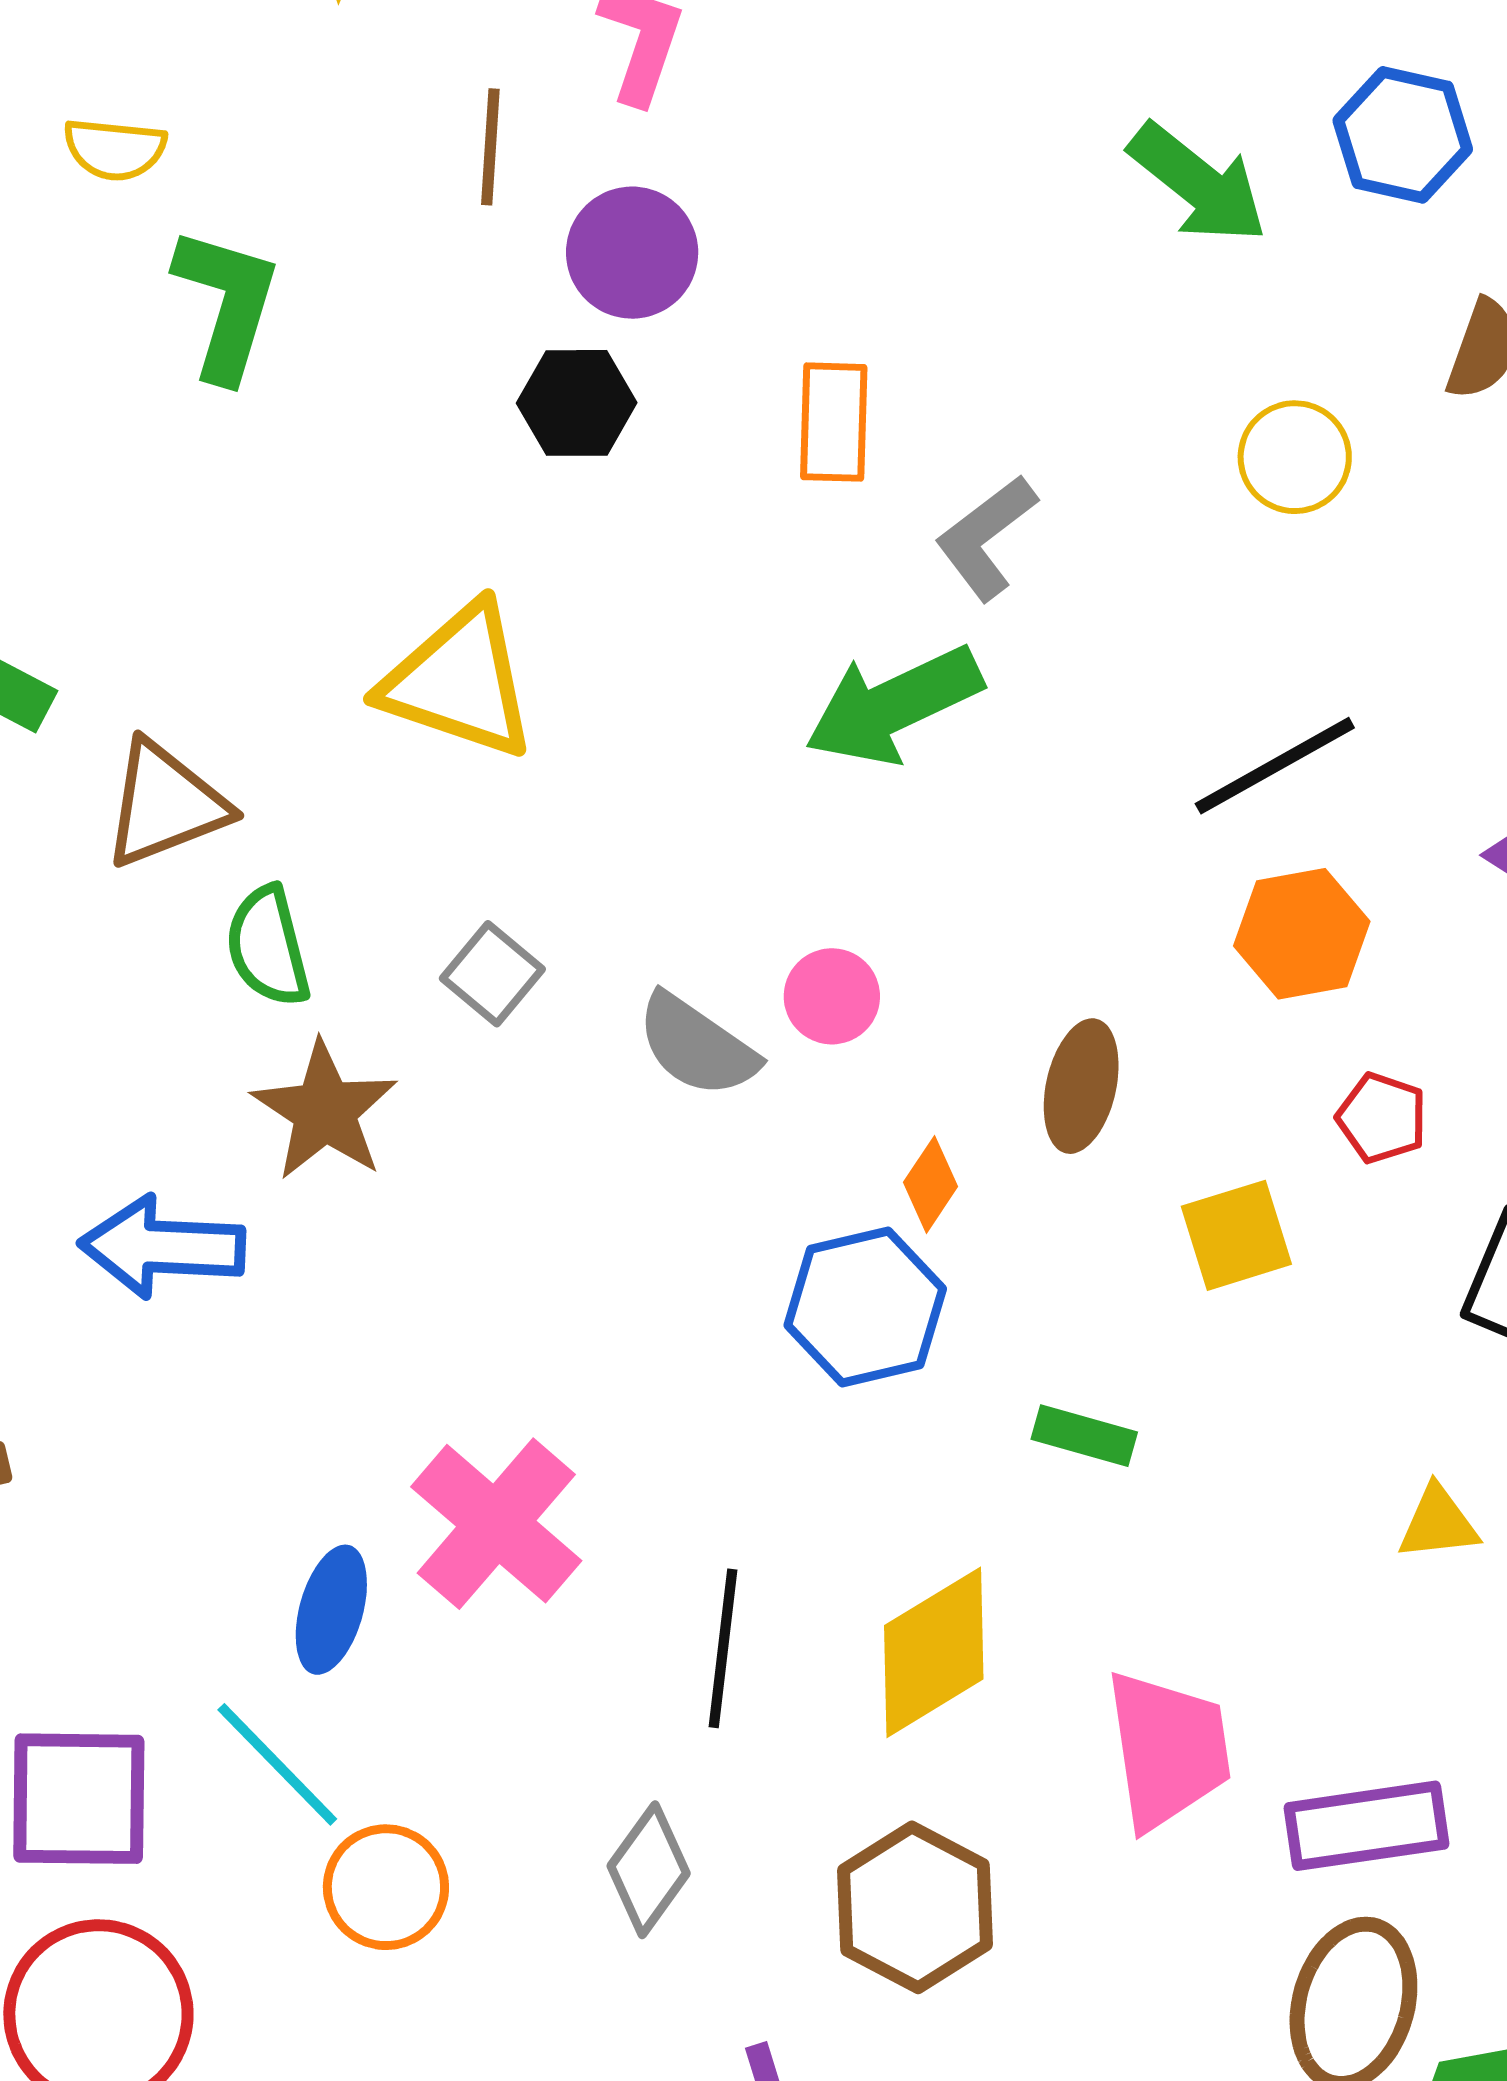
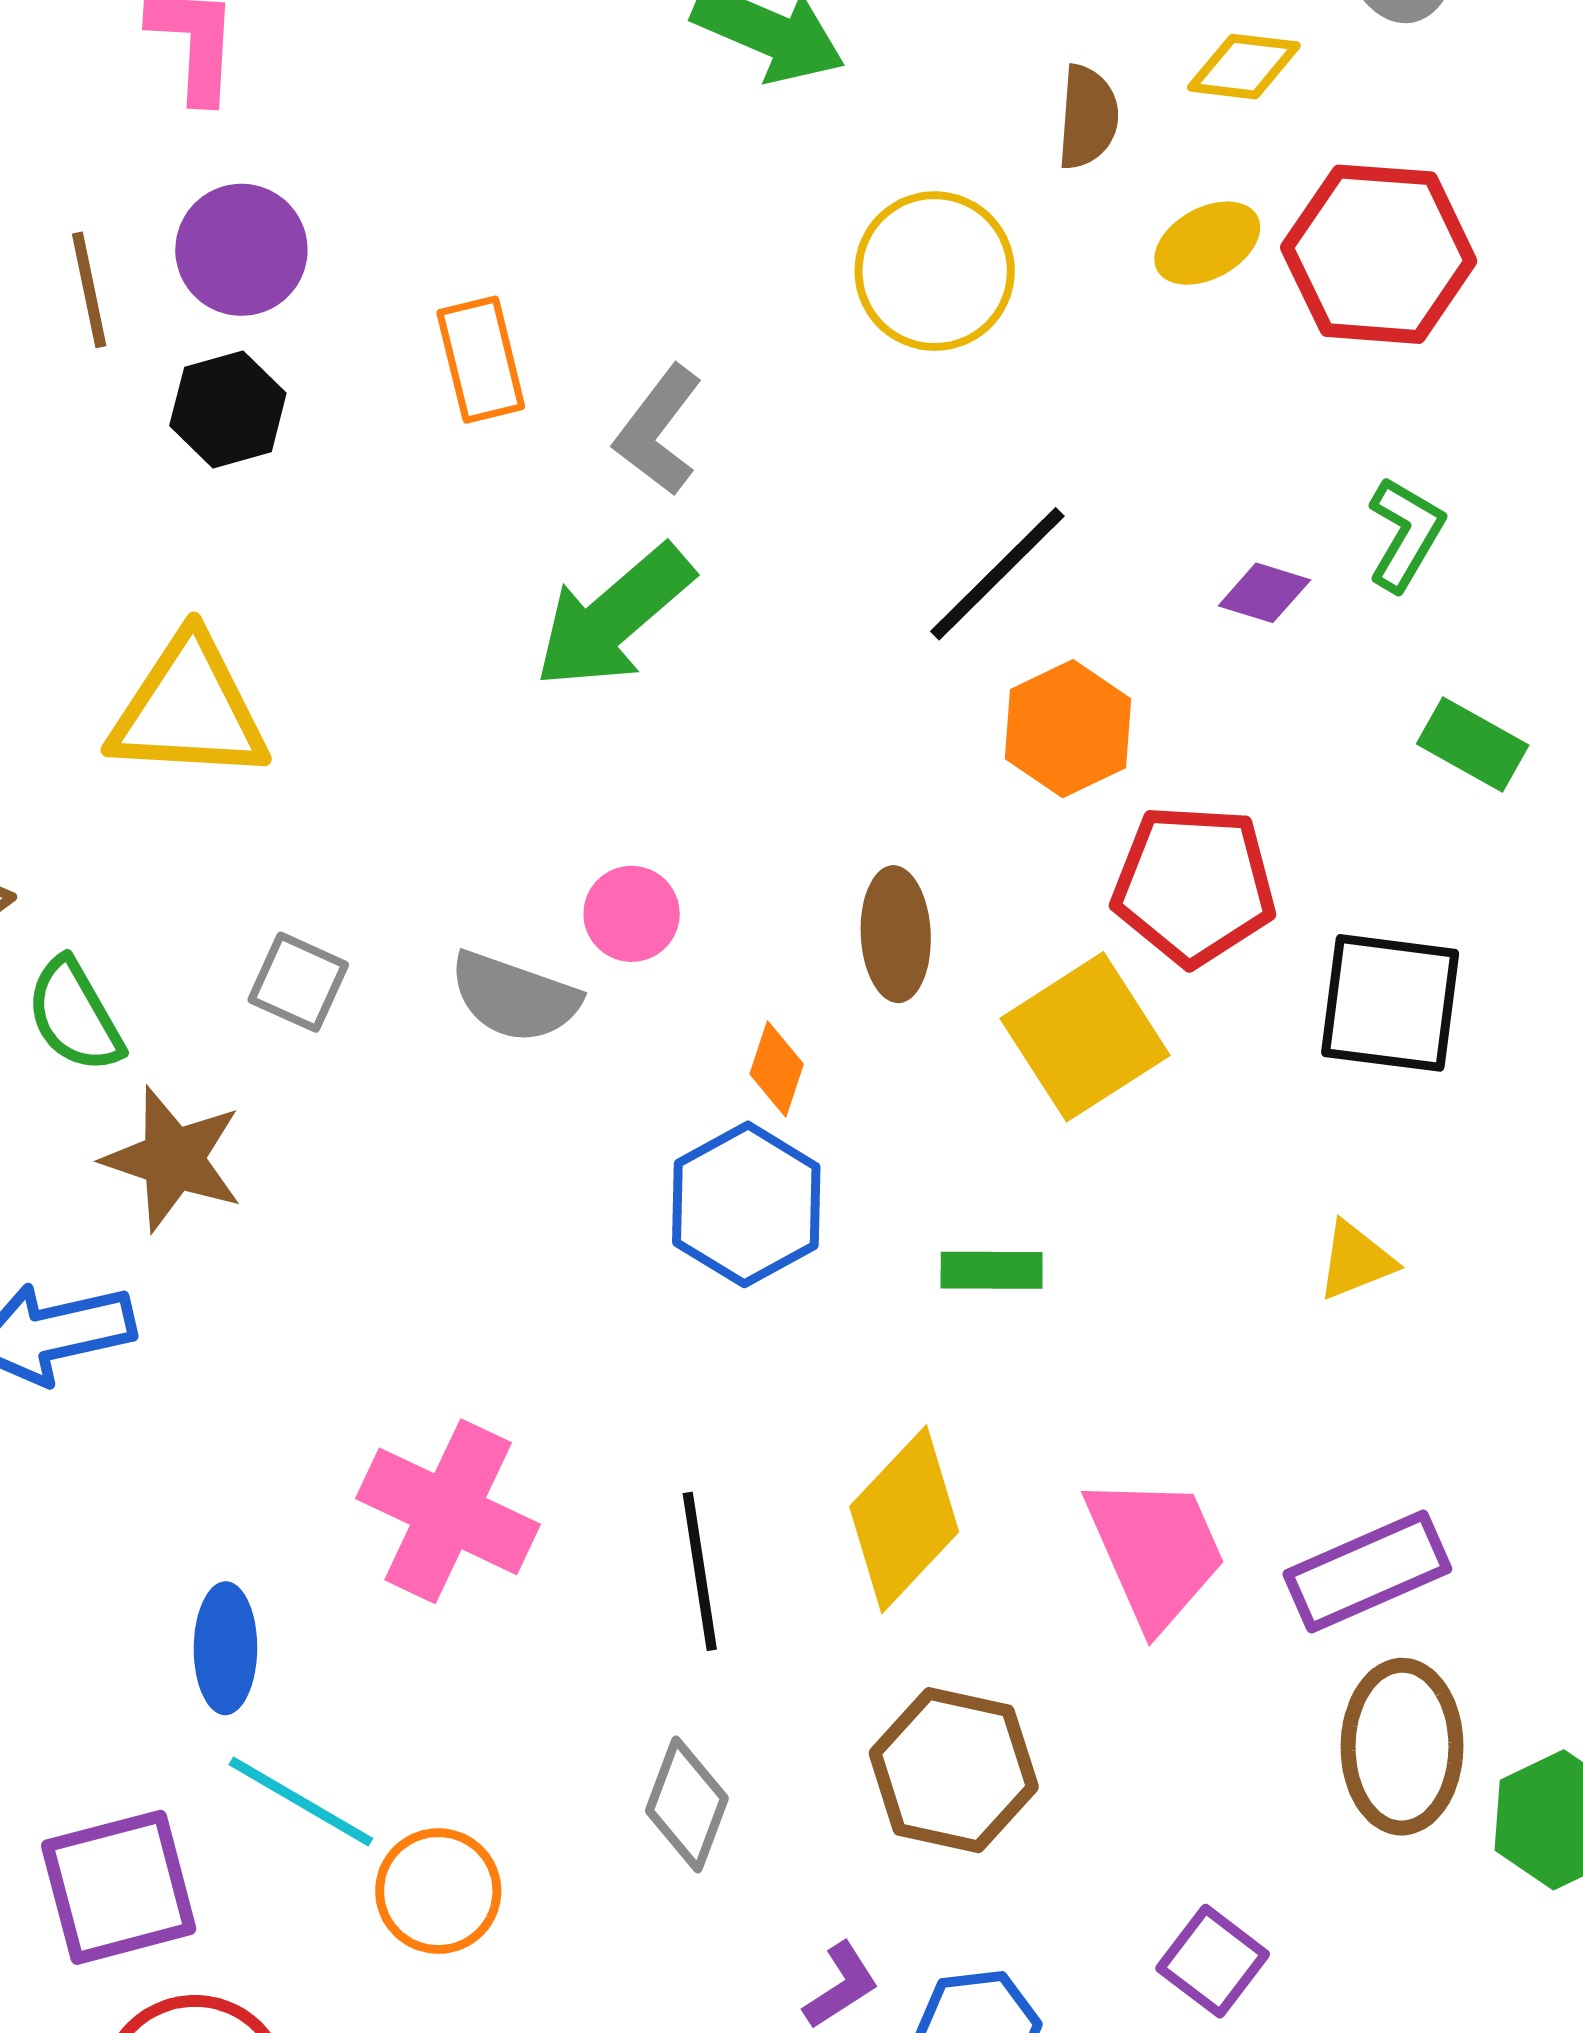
brown line: (490, 147) -> (89, 290), moved
yellow circle: (1295, 457) -> (935, 271), size x1.4
red pentagon: (1382, 1118) -> (1194, 885), size x1.8
yellow square: (1236, 1235) -> (1085, 1037), size x1.4
blue ellipse: (331, 1610) -> (225, 1648), moved

